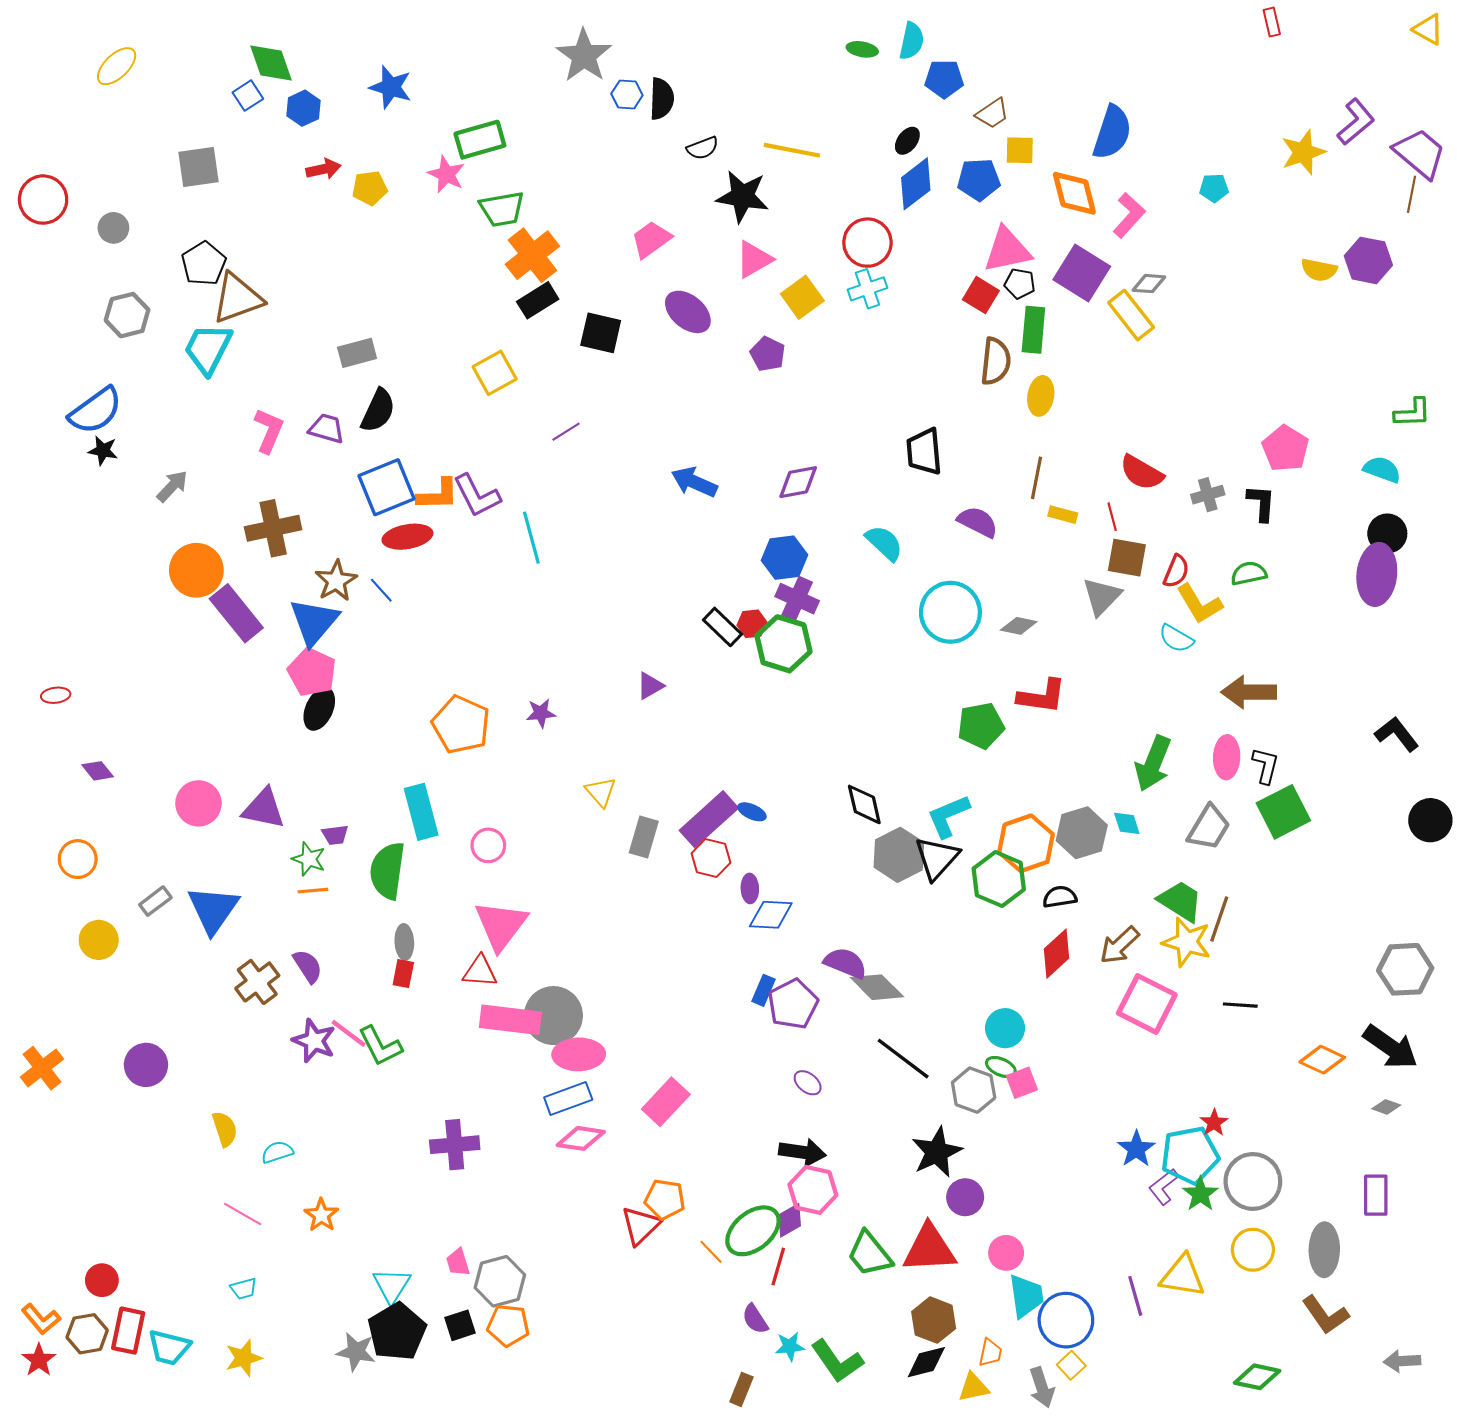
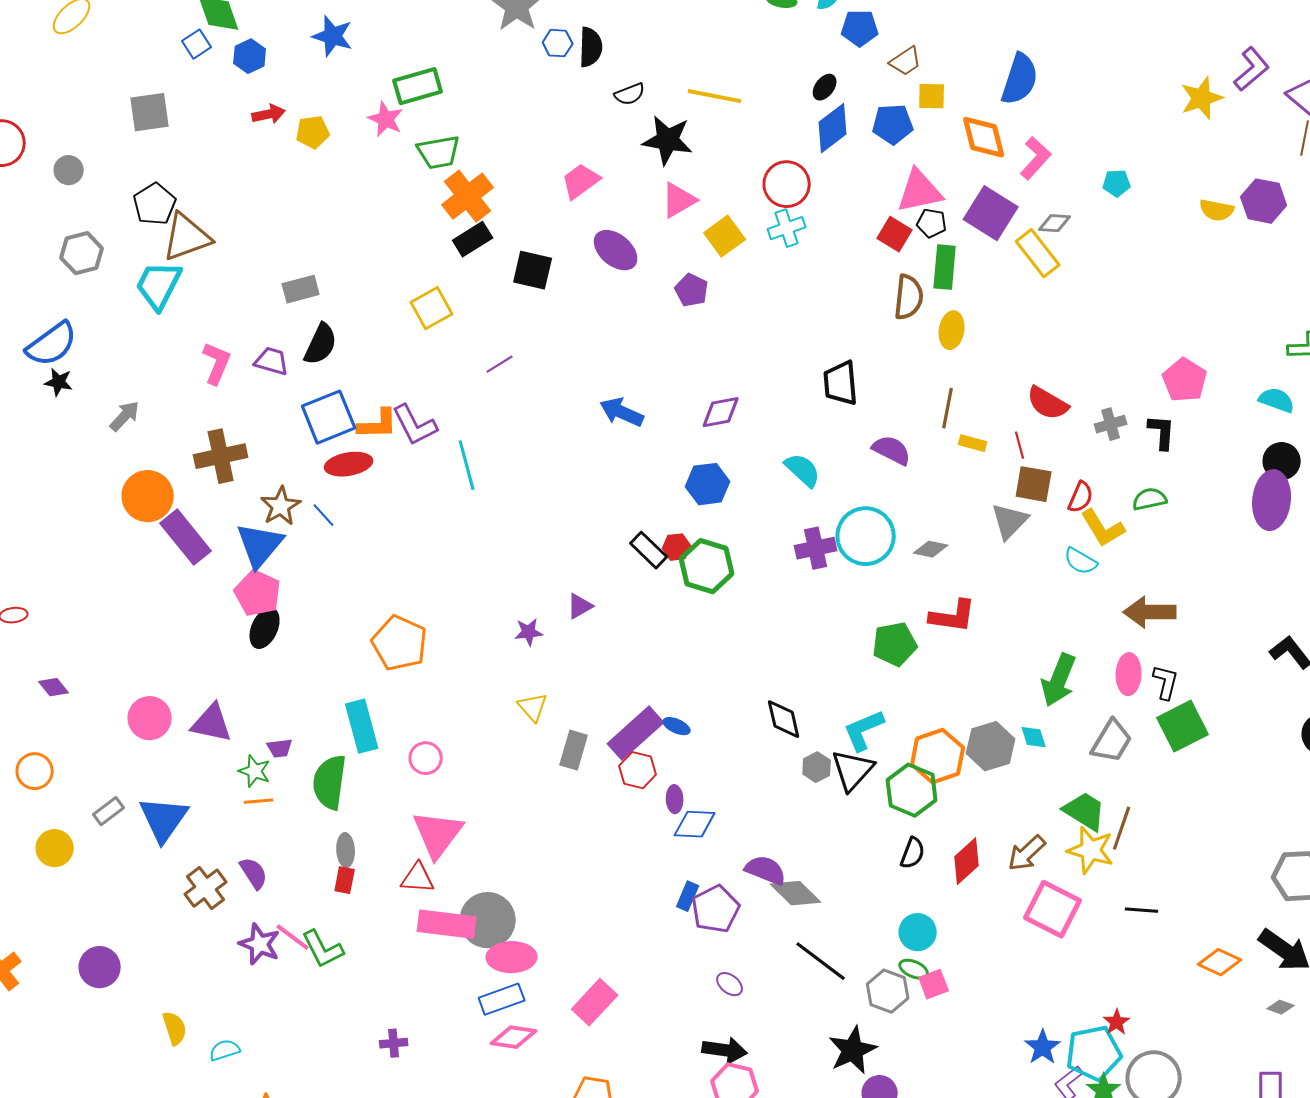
cyan pentagon: (1214, 188) -> (1117, 183), moved
purple cross: (797, 599) -> (816, 548), moved, turned -36
purple star: (541, 713) -> (529, 632), moved
gray hexagon: (899, 855) -> (817, 767), size x0.6
black semicircle: (1060, 897) -> (913, 853), moved, turned 120
purple cross: (455, 1145) -> (394, 1043), size x0.6

